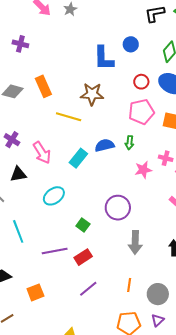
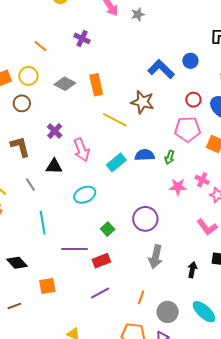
blue L-shape: (104, 58) -> (161, 69), turned 124

